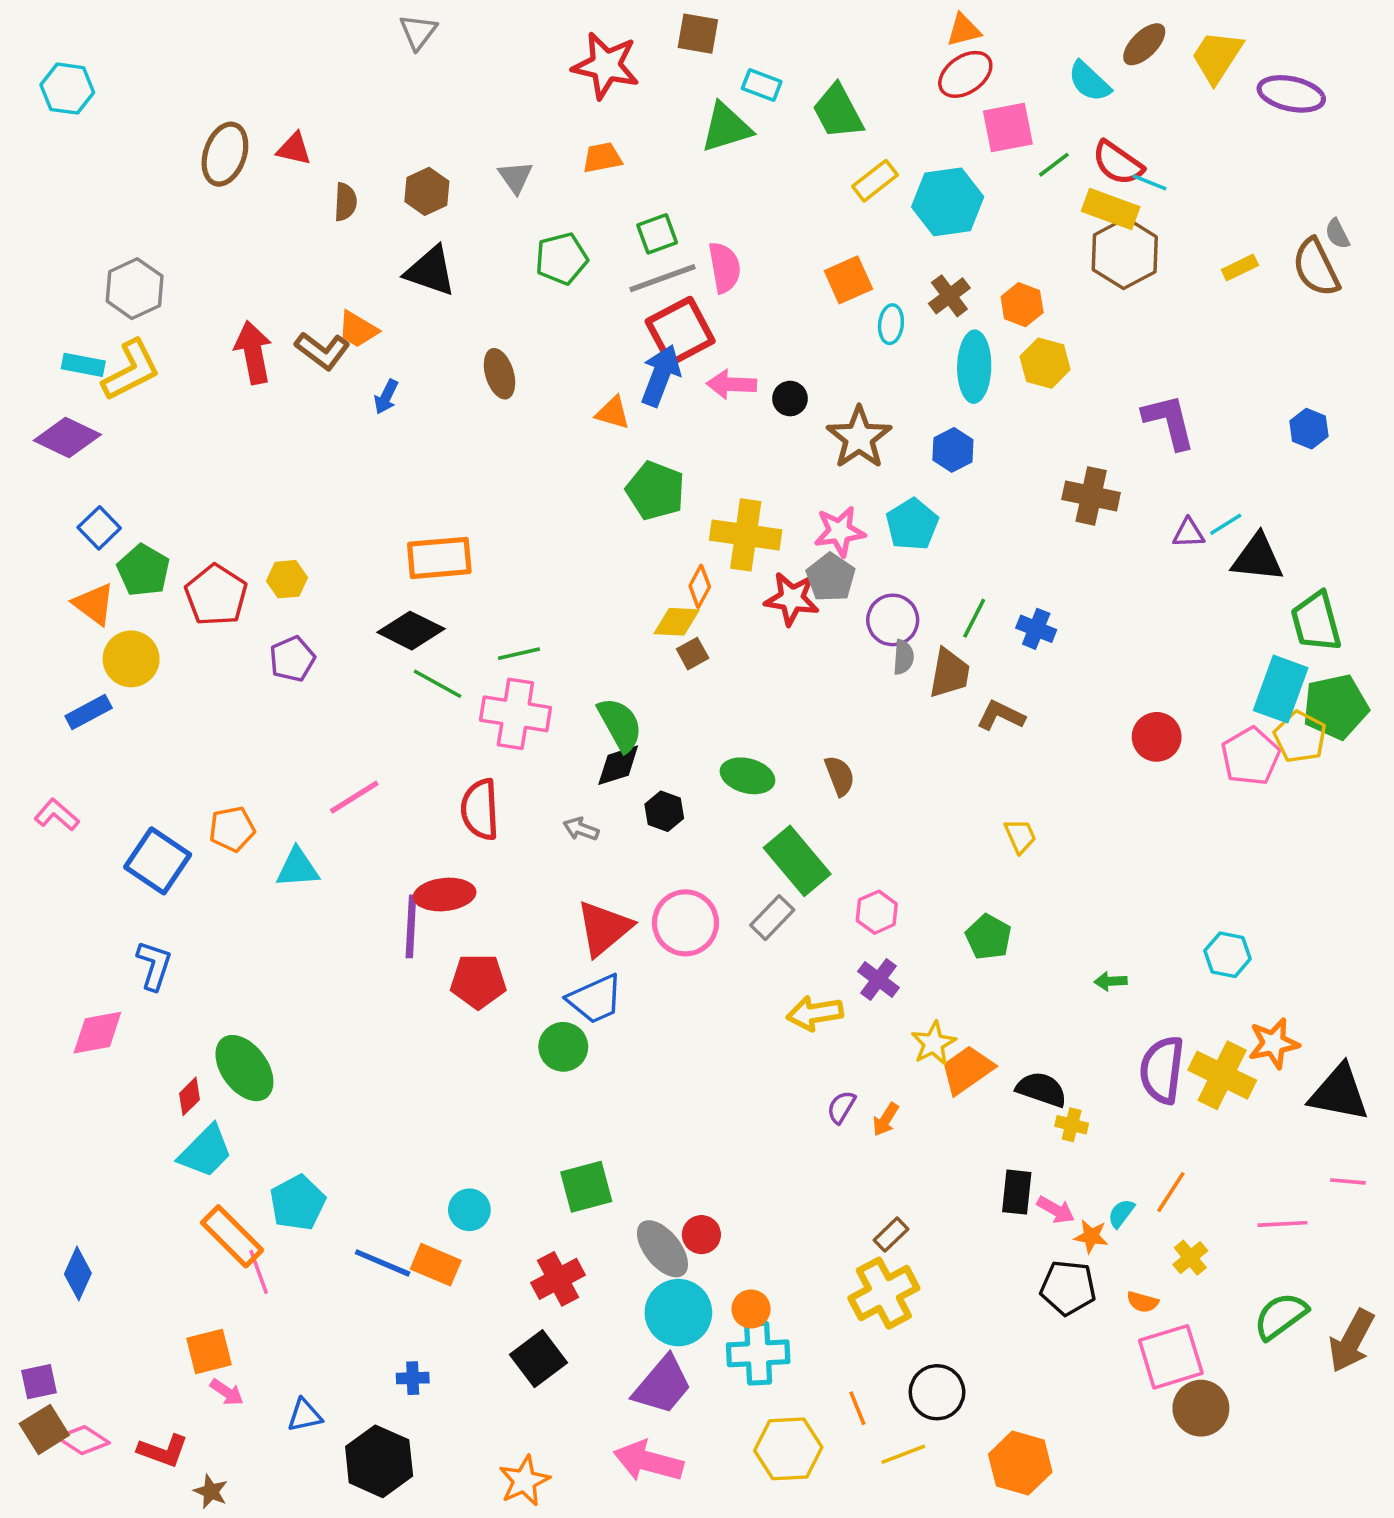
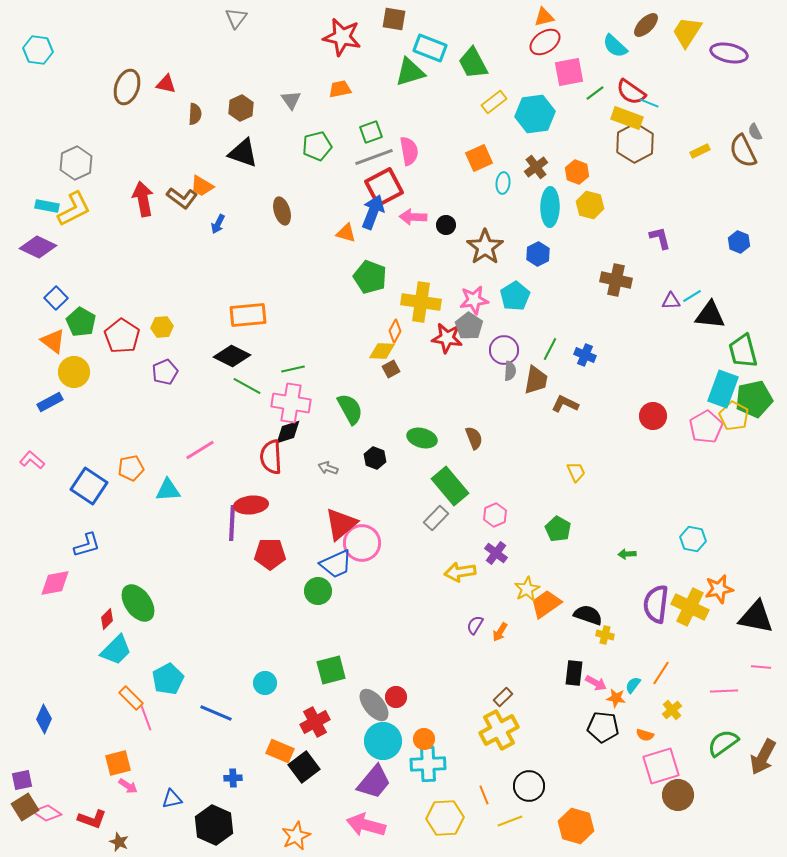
cyan rectangle: (762, 85) -> (430, 48), size x1.5
purple L-shape: (1169, 422) -> (660, 238), size x0.7
black diamond: (618, 765) -> (288, 432), moved
pink circle: (685, 923) -> (362, 543), moved
blue L-shape: (154, 965) -> (87, 545), turned 56
orange rectangle: (232, 1236) -> (131, 698), size x0.7
orange rectangle: (436, 1265) -> (280, 751), moved

